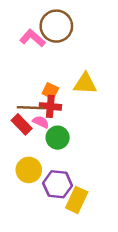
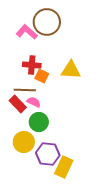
red cross: (50, 106) -> (32, 65), moved
green circle: (58, 138) -> (39, 122), moved

